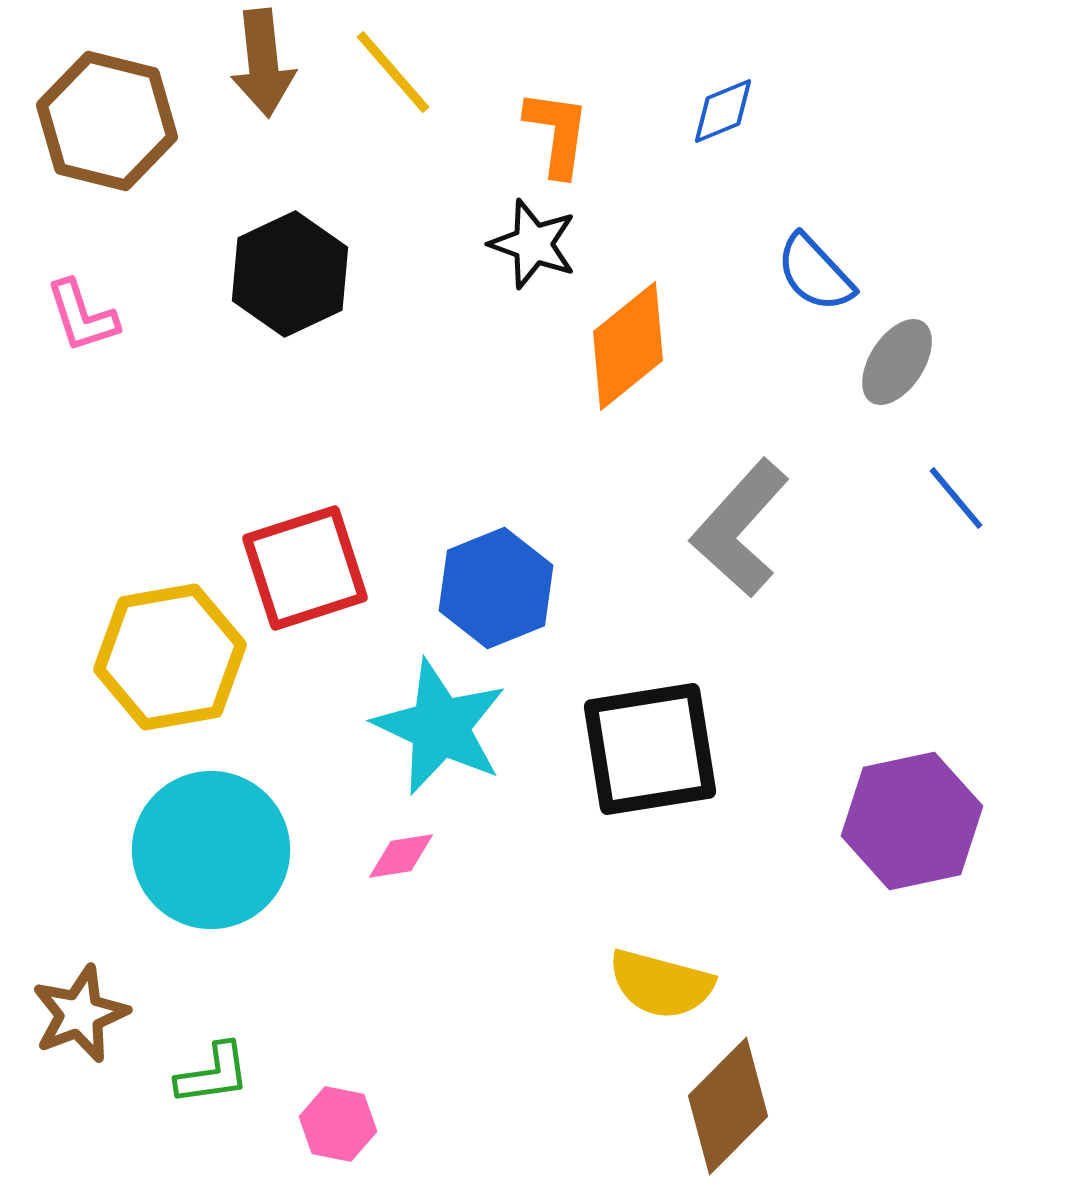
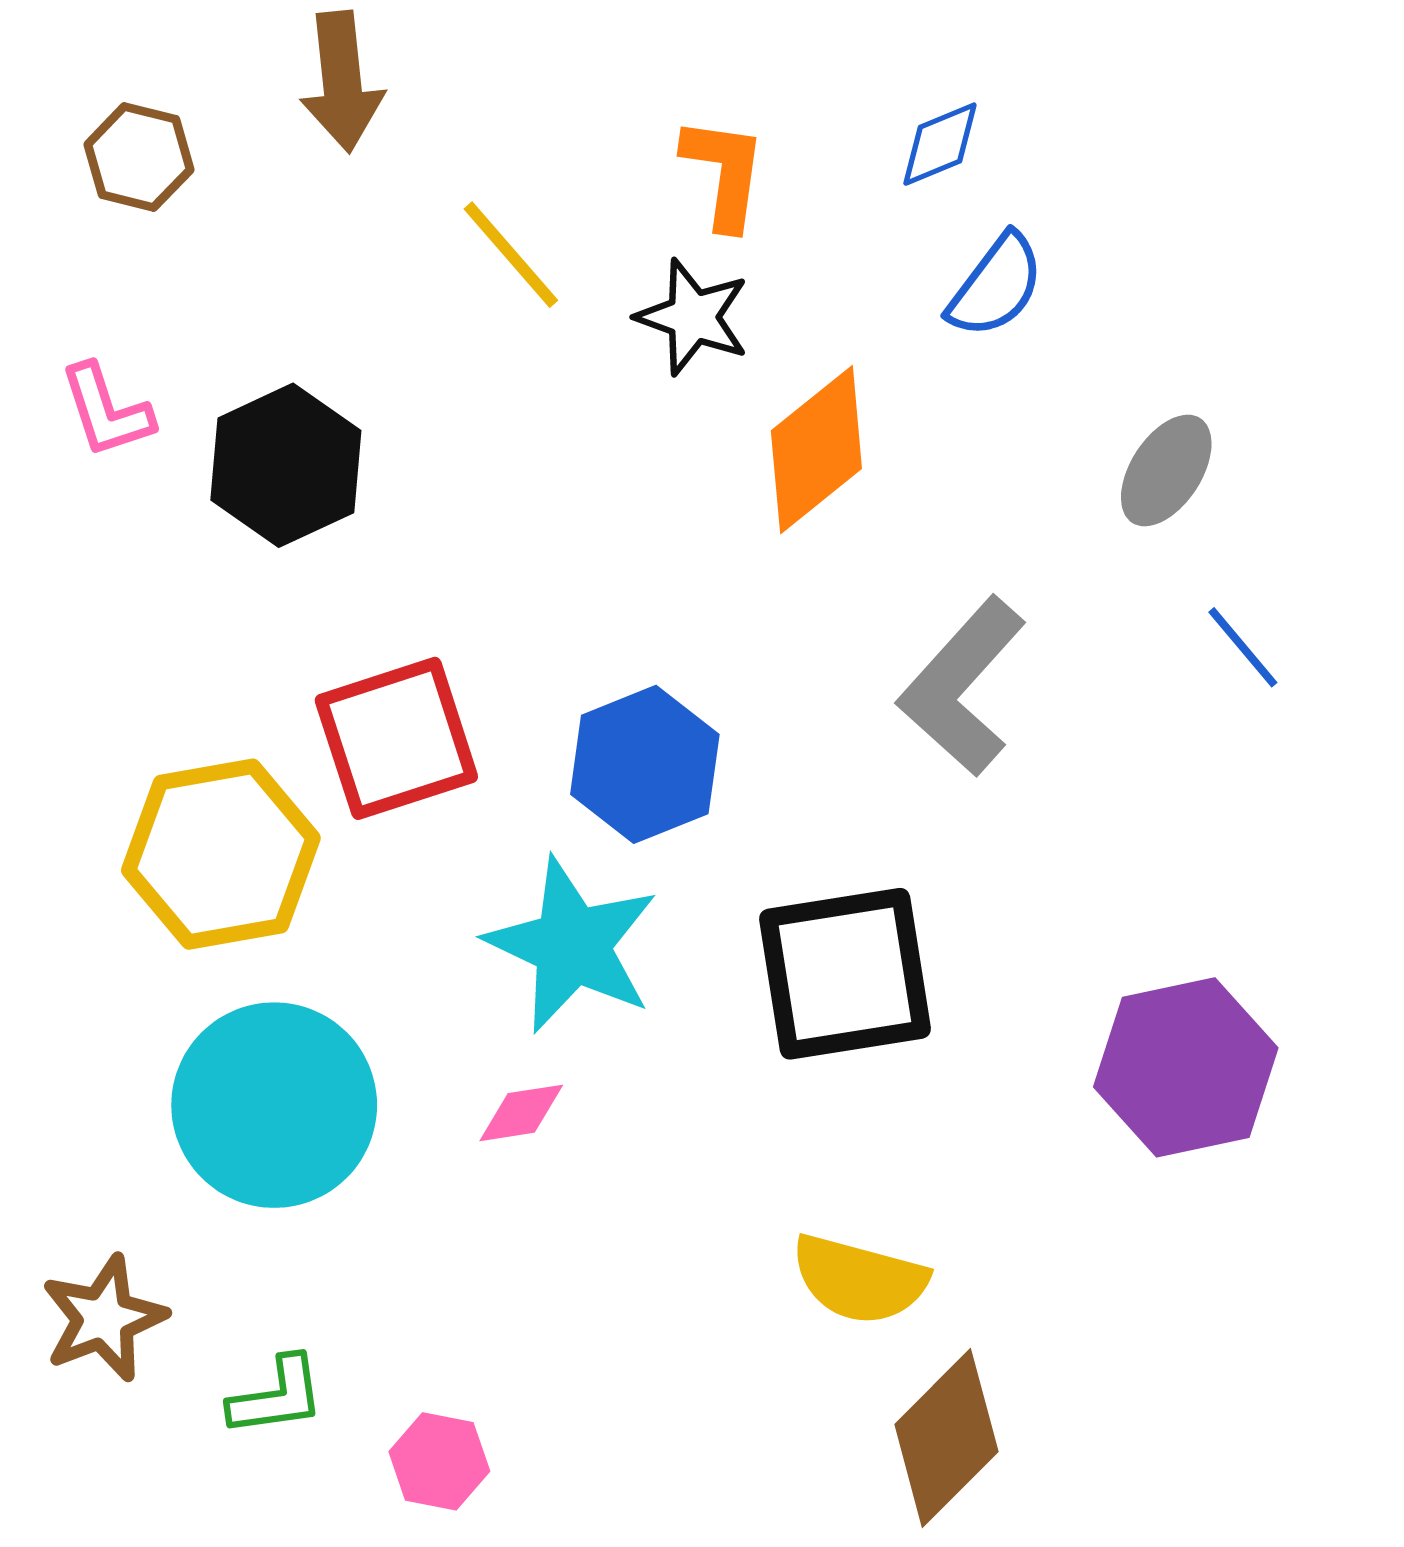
yellow line: (393, 72) -> (511, 255), moved
brown hexagon: (107, 121) -> (139, 157), size x0.6
blue semicircle: (815, 273) -> (996, 286), moved, turned -100
black hexagon: (290, 274) -> (286, 465), moved

